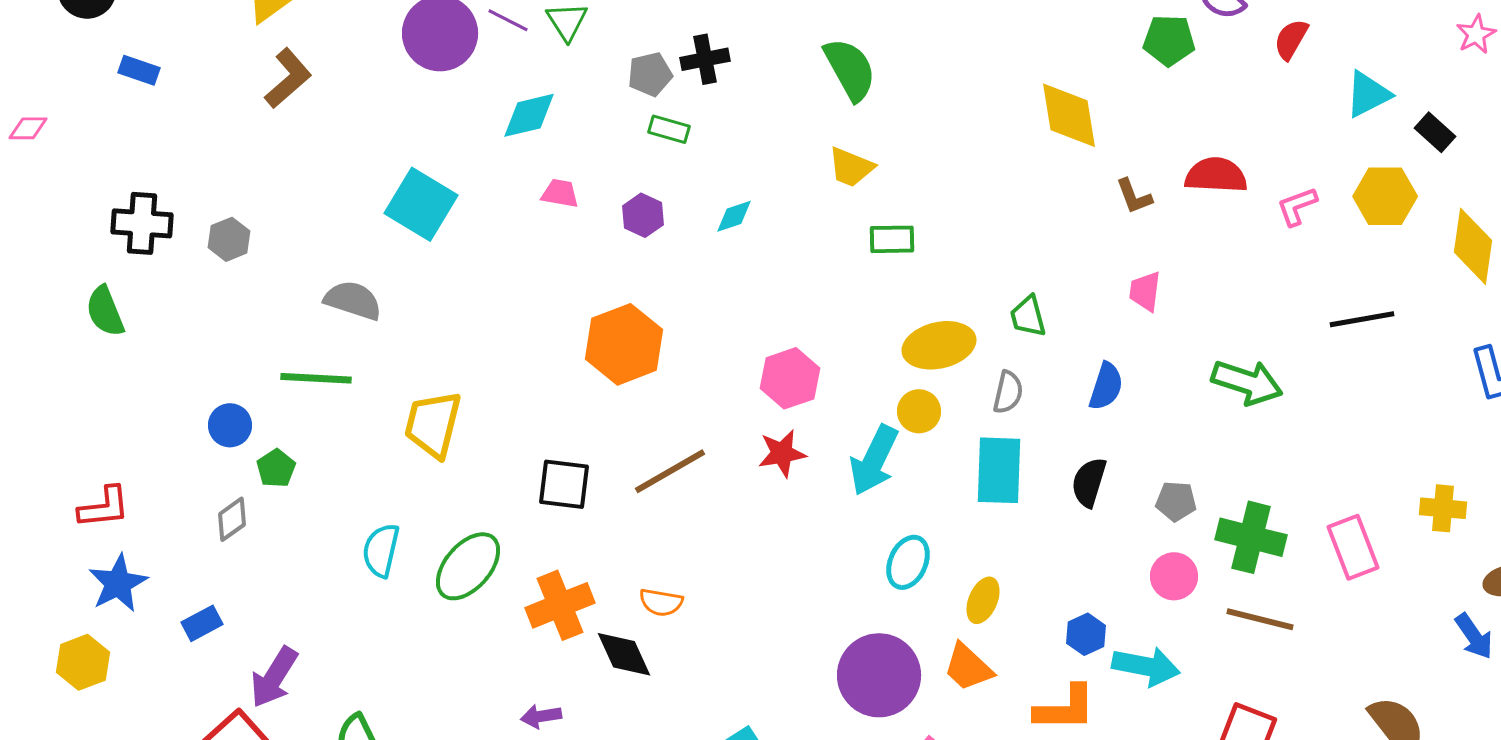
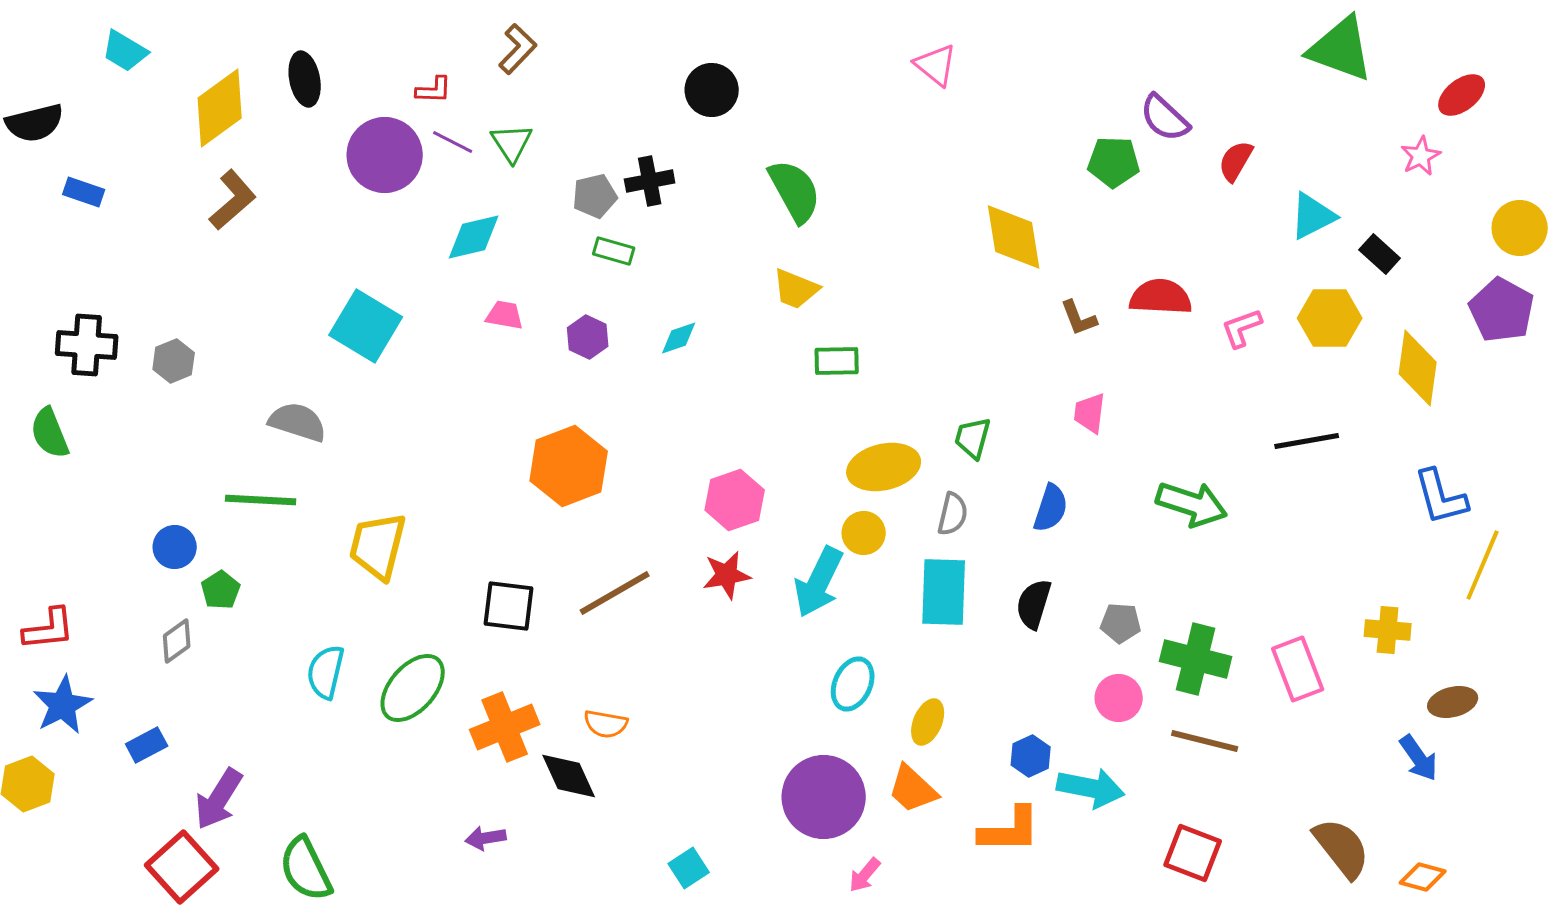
green trapezoid: (1028, 316) -> (973, 438), turned 30

